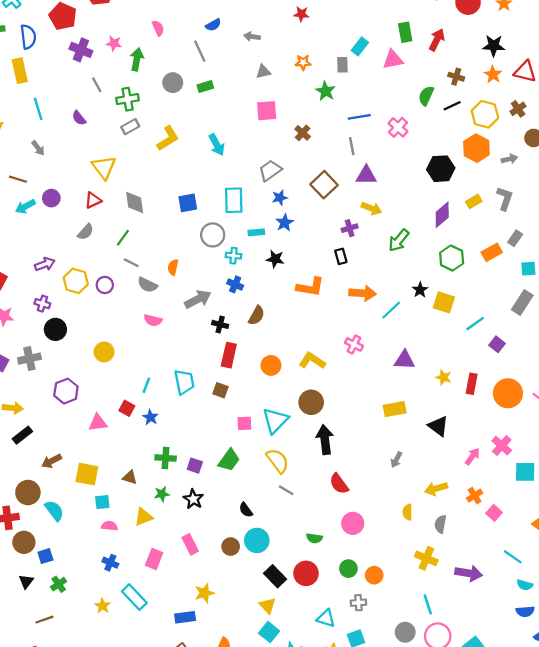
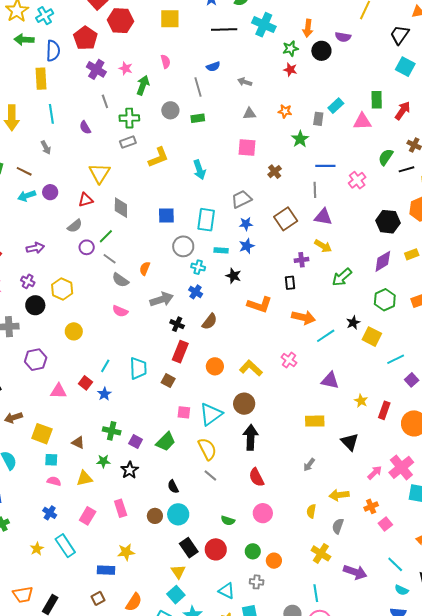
yellow hexagon: (76, 281) -> (62, 289), moved
purple circle: (105, 285) -> (87, 247), moved
pink cross: (502, 446) -> (401, 467), size x1.4

